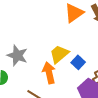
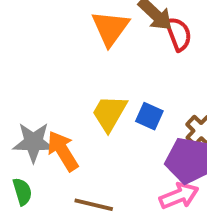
orange arrow: (49, 73) -> (63, 151), moved

